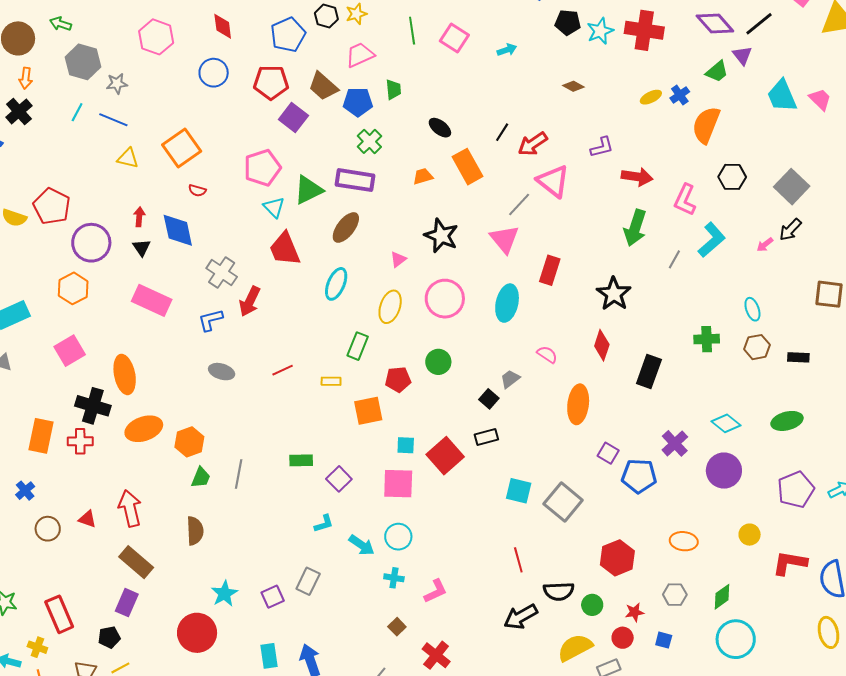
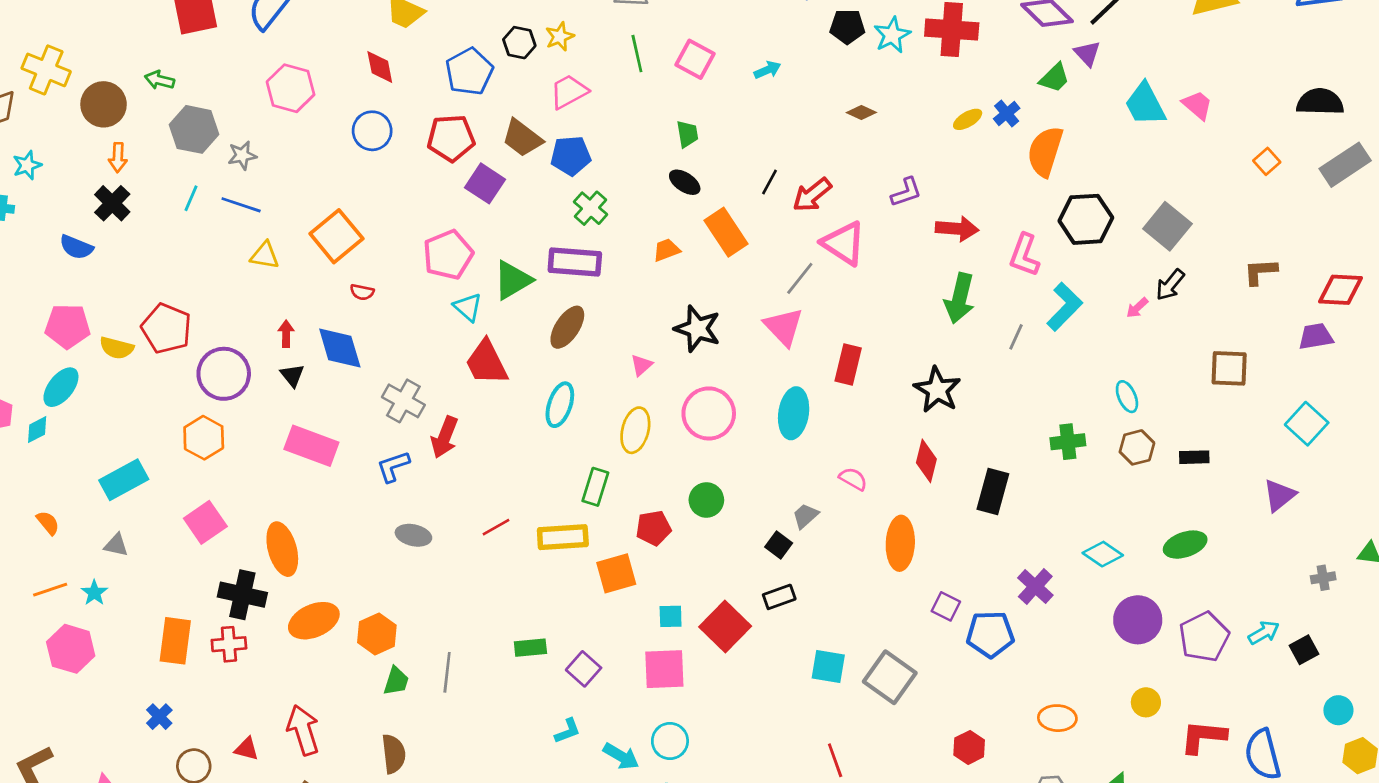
green trapezoid: (393, 89) -> (687, 134), moved
black hexagon: (732, 177) -> (1086, 219), size x1.4
yellow rectangle: (331, 381) -> (563, 537), size x1.8
purple circle: (724, 471) -> (1138, 620), moved
red hexagon: (617, 558) -> (969, 747), size x0.7

